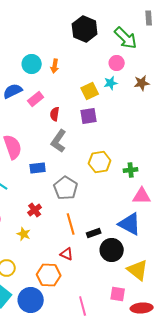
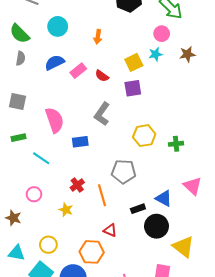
cyan circle: (32, 64) -> (58, 26), moved
red semicircle: (55, 114) -> (102, 76), moved, turned -64
gray pentagon: (66, 188) -> (124, 172), moved, turned -30
pink triangle: (142, 196) -> (193, 186), moved, turned 42
orange line: (71, 224) -> (102, 195), moved
blue triangle: (130, 224) -> (164, 198), moved, size x0.7

